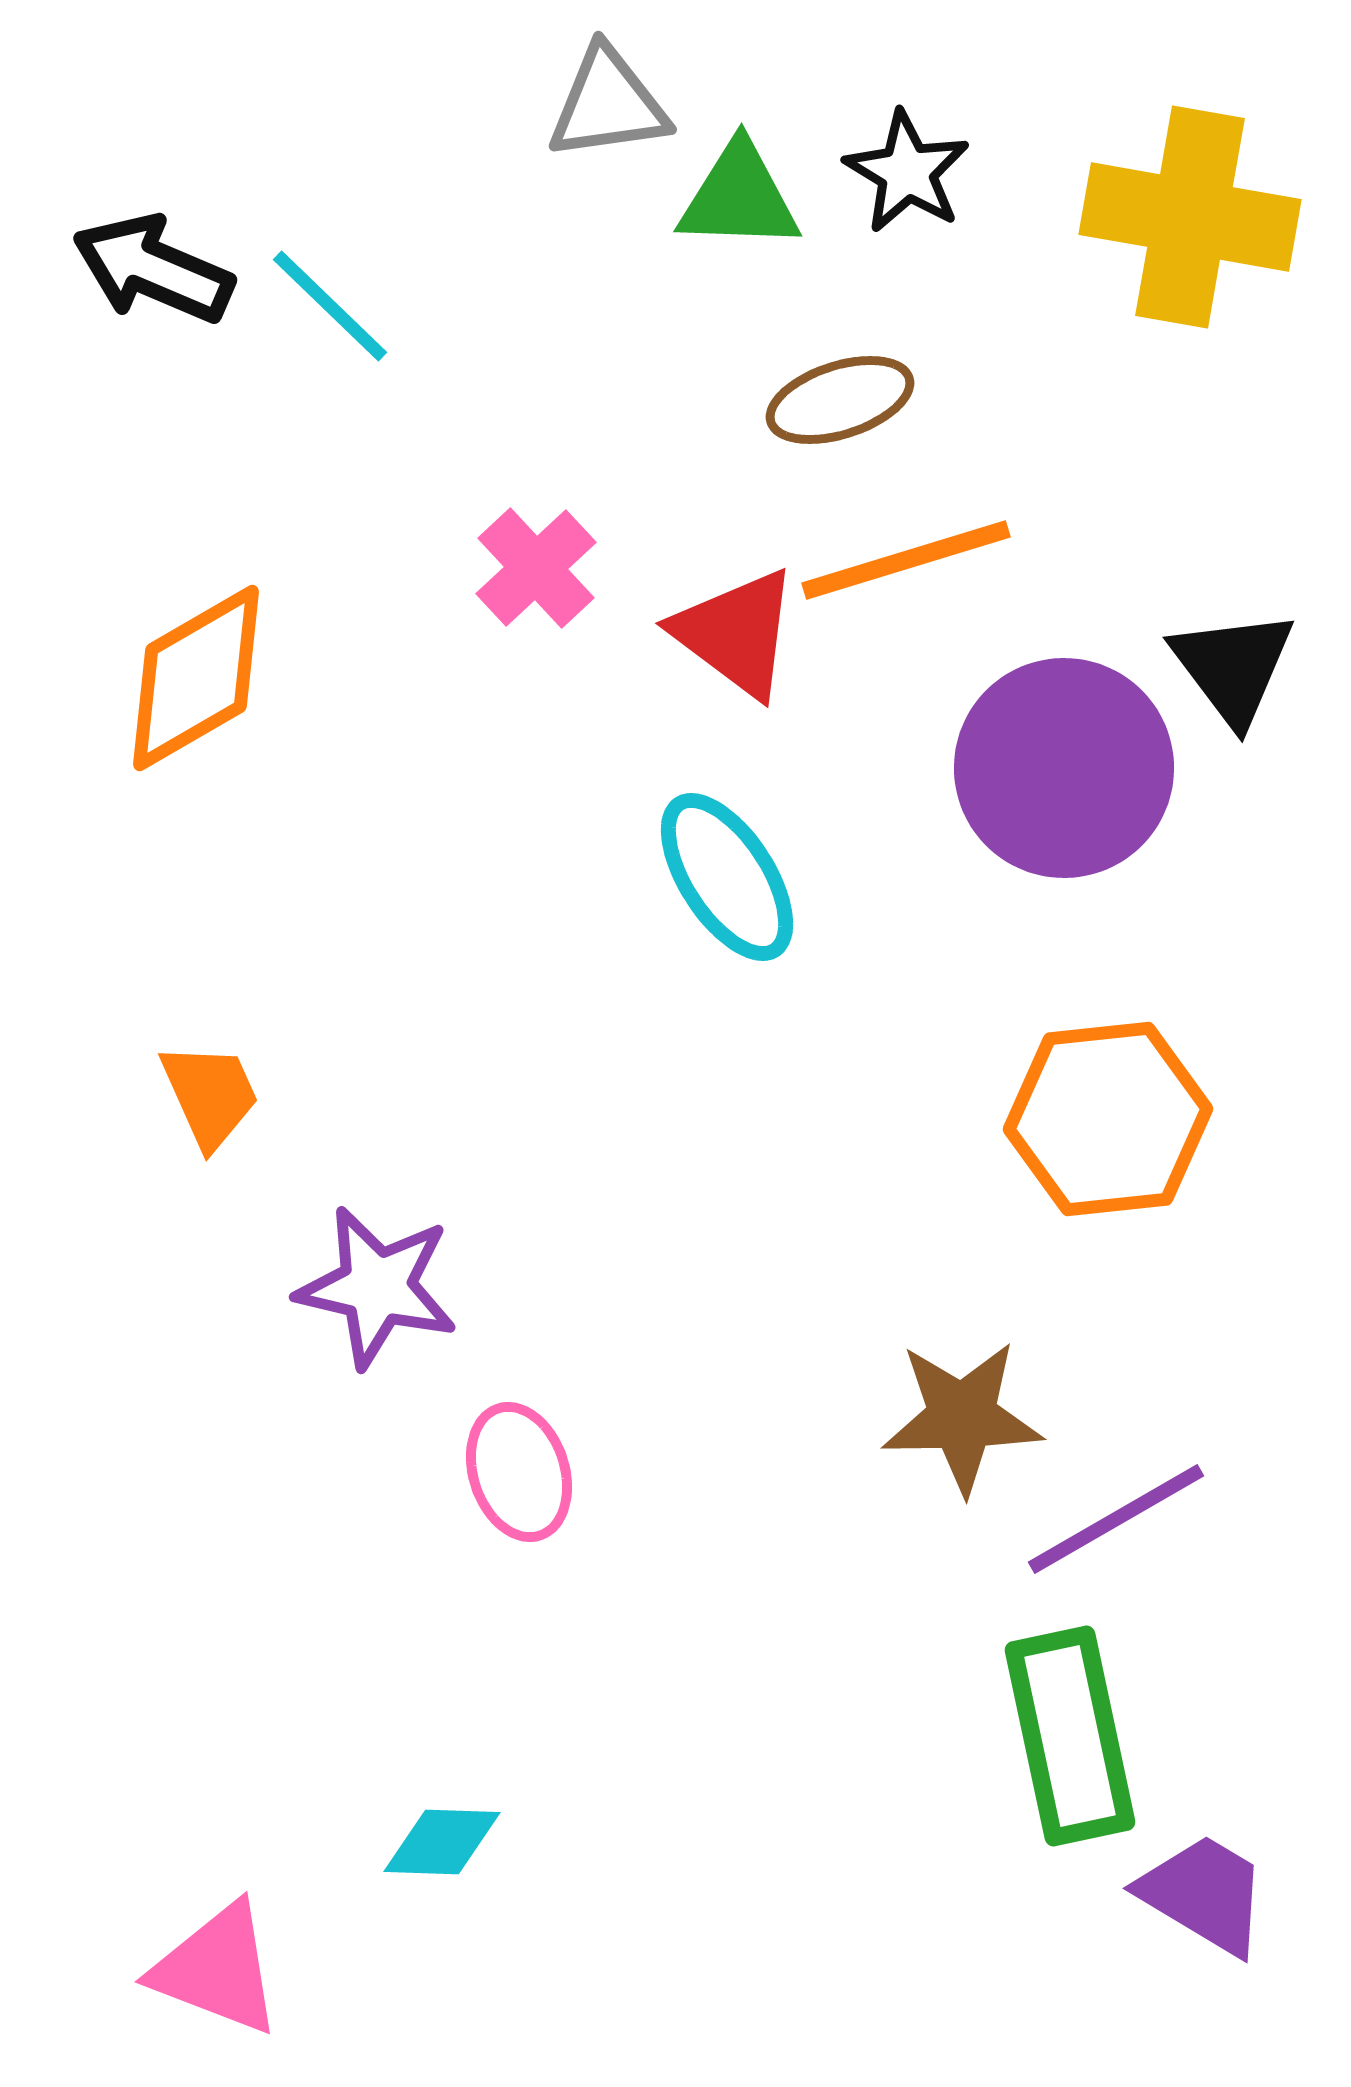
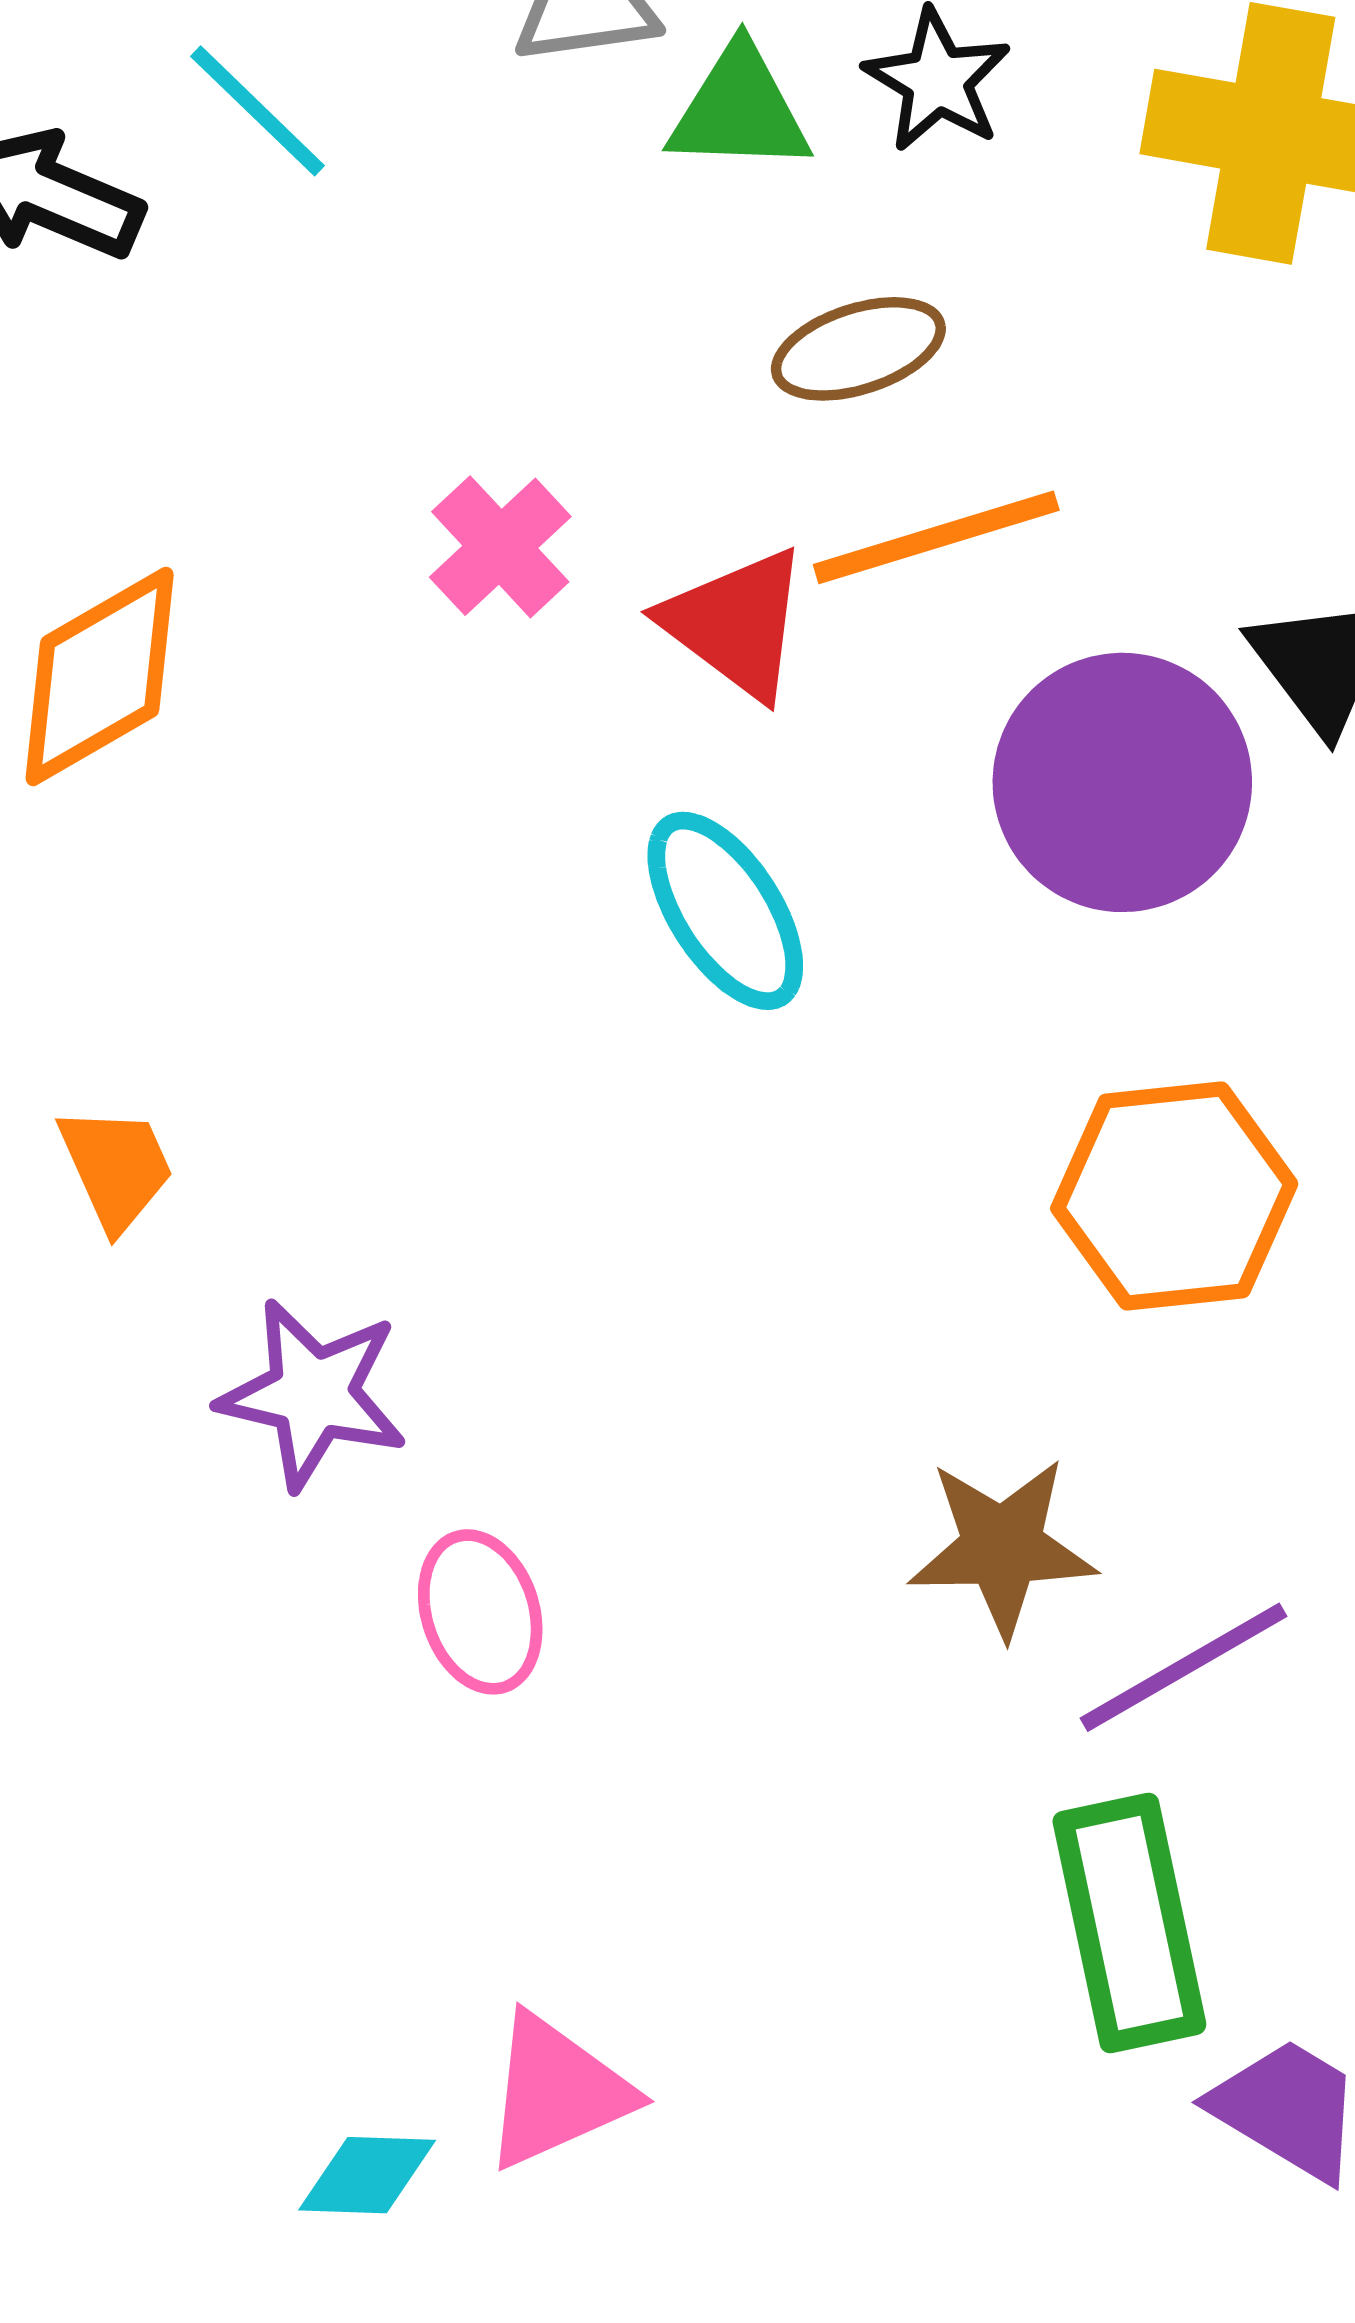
cyan line: (330, 306) -> (258, 111), moved
cyan diamond: (442, 1842) -> (367, 2175), moved
pink triangle: (217, 1969) -> (557, 2091), moved, turned -45

